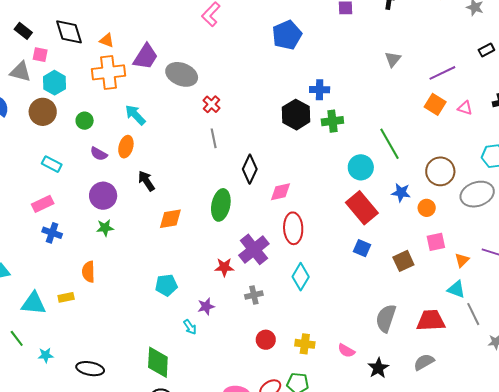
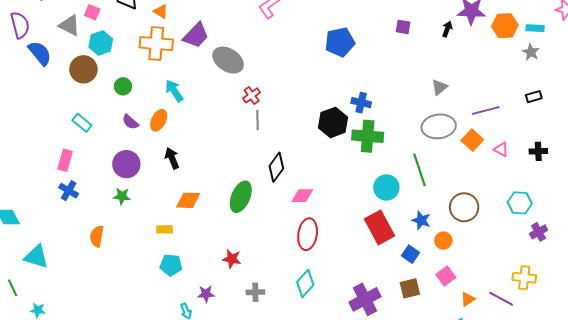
green cross: (332, 121) -> (368, 136), size x1.4
gray line: (214, 138) -> (257, 120), moved
gray ellipse: (477, 194) -> (439, 126), moved
pink rectangle: (43, 204) -> (65, 160), turned -60
pink square: (436, 242) -> (446, 276), turned -36
blue square: (362, 248) -> (410, 254), moved
purple cross: (254, 249) -> (365, 299), moved
yellow rectangle: (66, 297) -> (165, 229), moved

